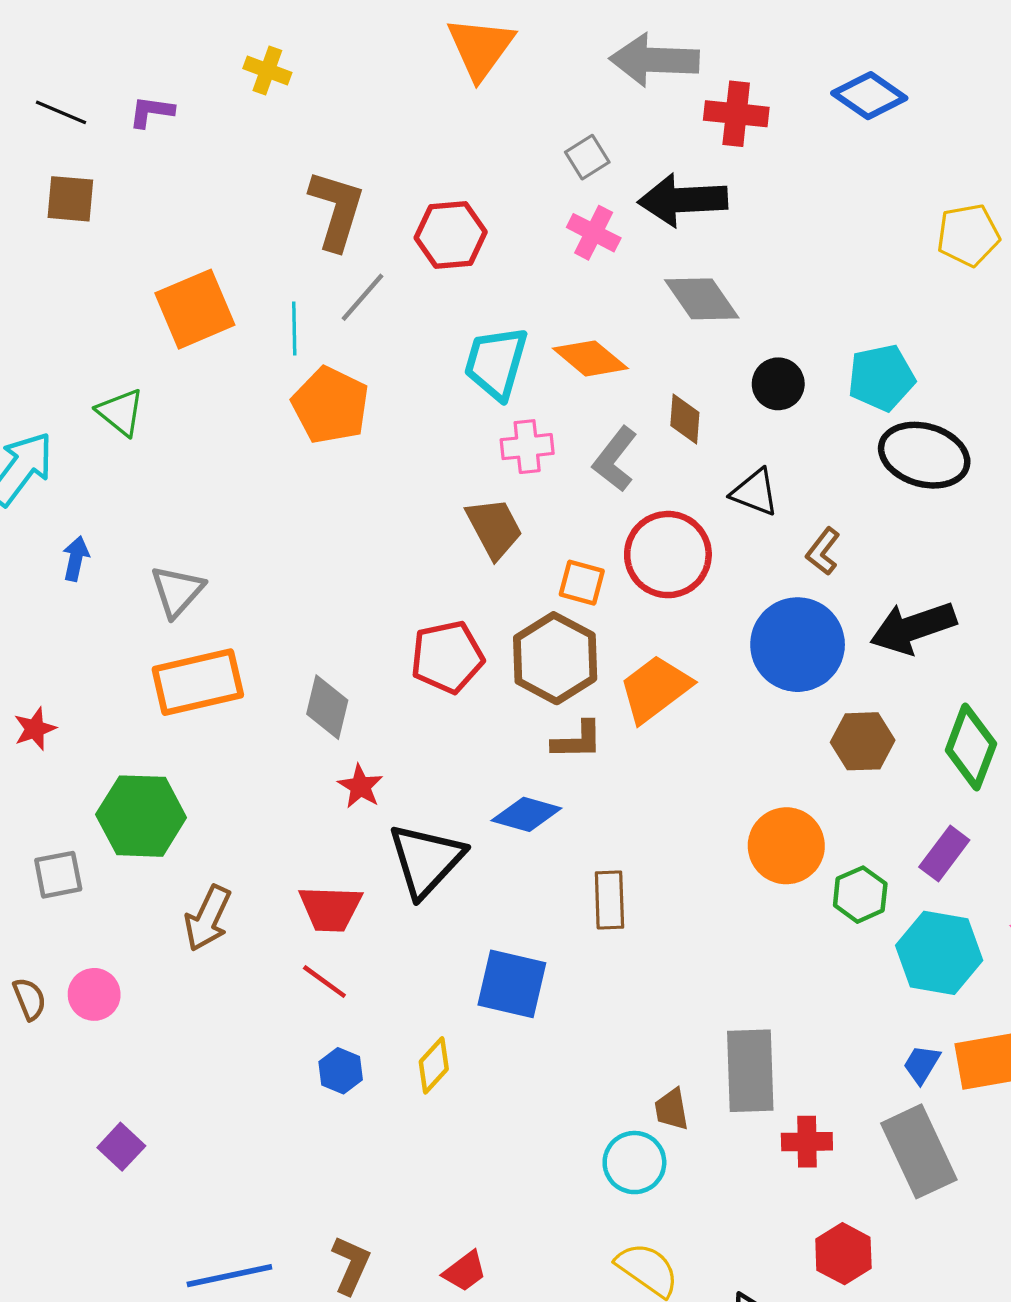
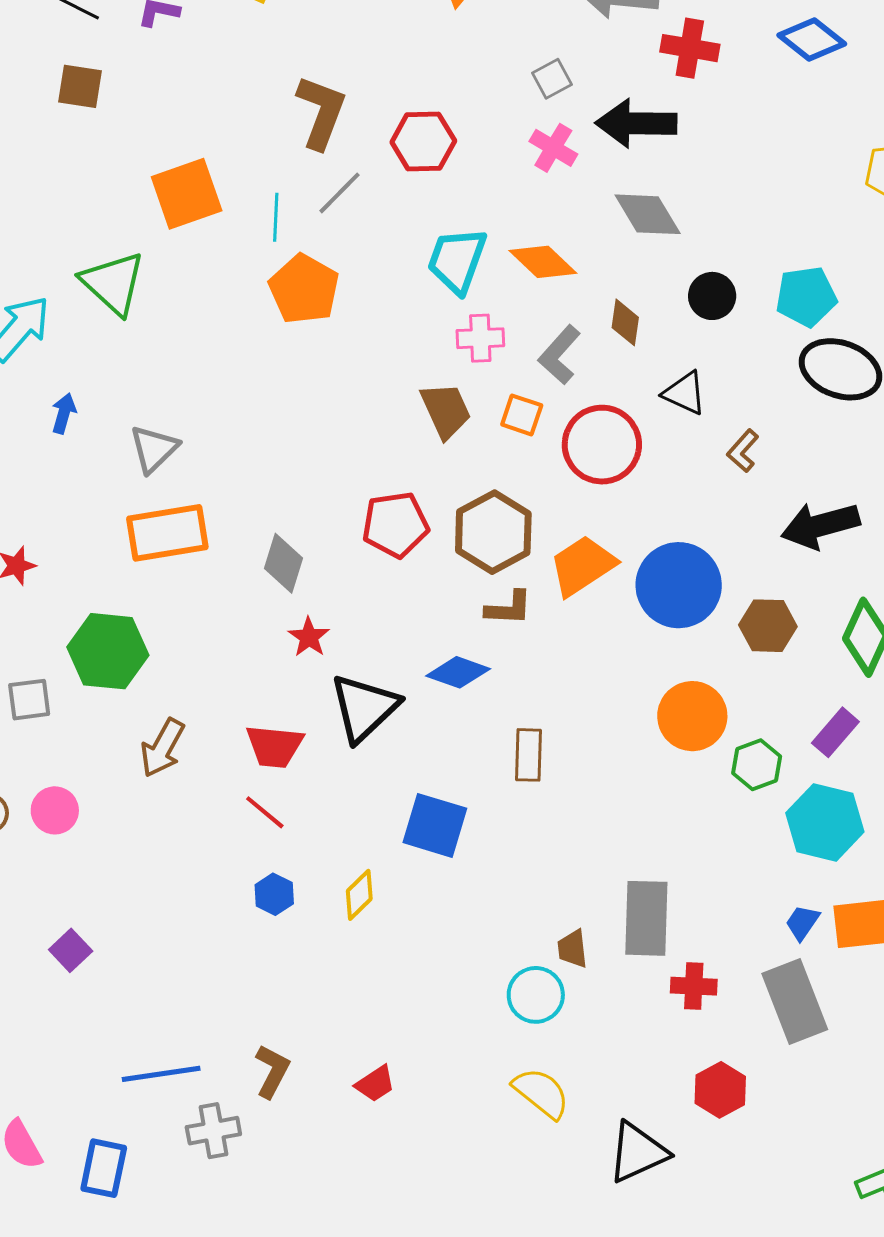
green triangle: (121, 412) -> (113, 283), size x1.5
orange square: (582, 583) -> (522, 415), moved
blue circle: (798, 645) -> (679, 585), moved

